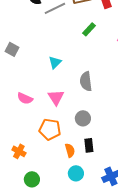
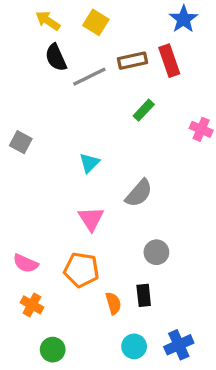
gray semicircle: (86, 81) -> (139, 193), turned -132
pink semicircle: (25, 98) -> (26, 263), moved
gray circle: (83, 118) -> (156, 252), moved
cyan circle: (76, 173) -> (134, 346), moved

